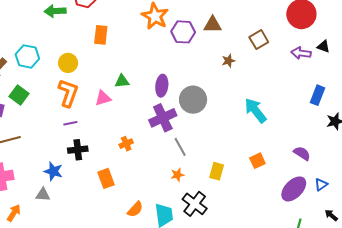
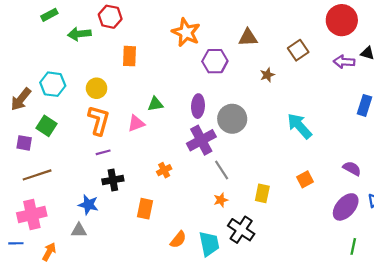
purple hexagon: (183, 32) -> (215, 61), moved
orange rectangle: (106, 178) -> (145, 209), turned 36

